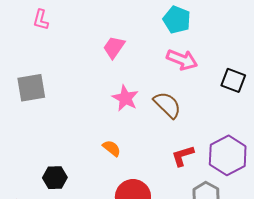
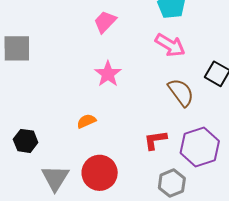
brown semicircle: (167, 105) -> (181, 92), moved
orange semicircle: (112, 148) -> (86, 121), turned -72

